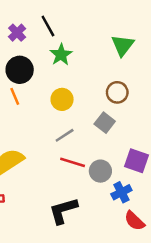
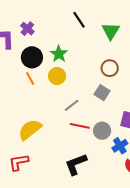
black line: (48, 26) -> (79, 20), moved
green star: (61, 55) -> (59, 54), moved
yellow circle: (62, 99) -> (57, 76), moved

